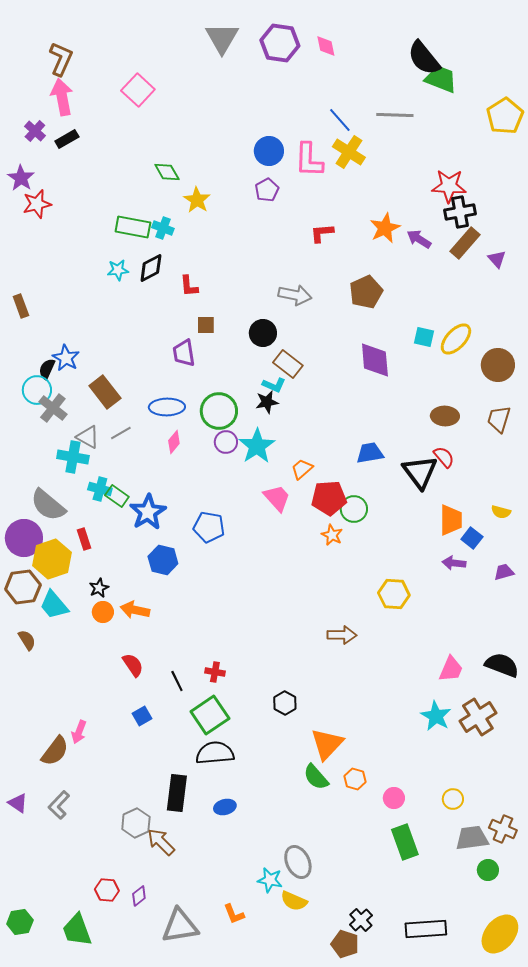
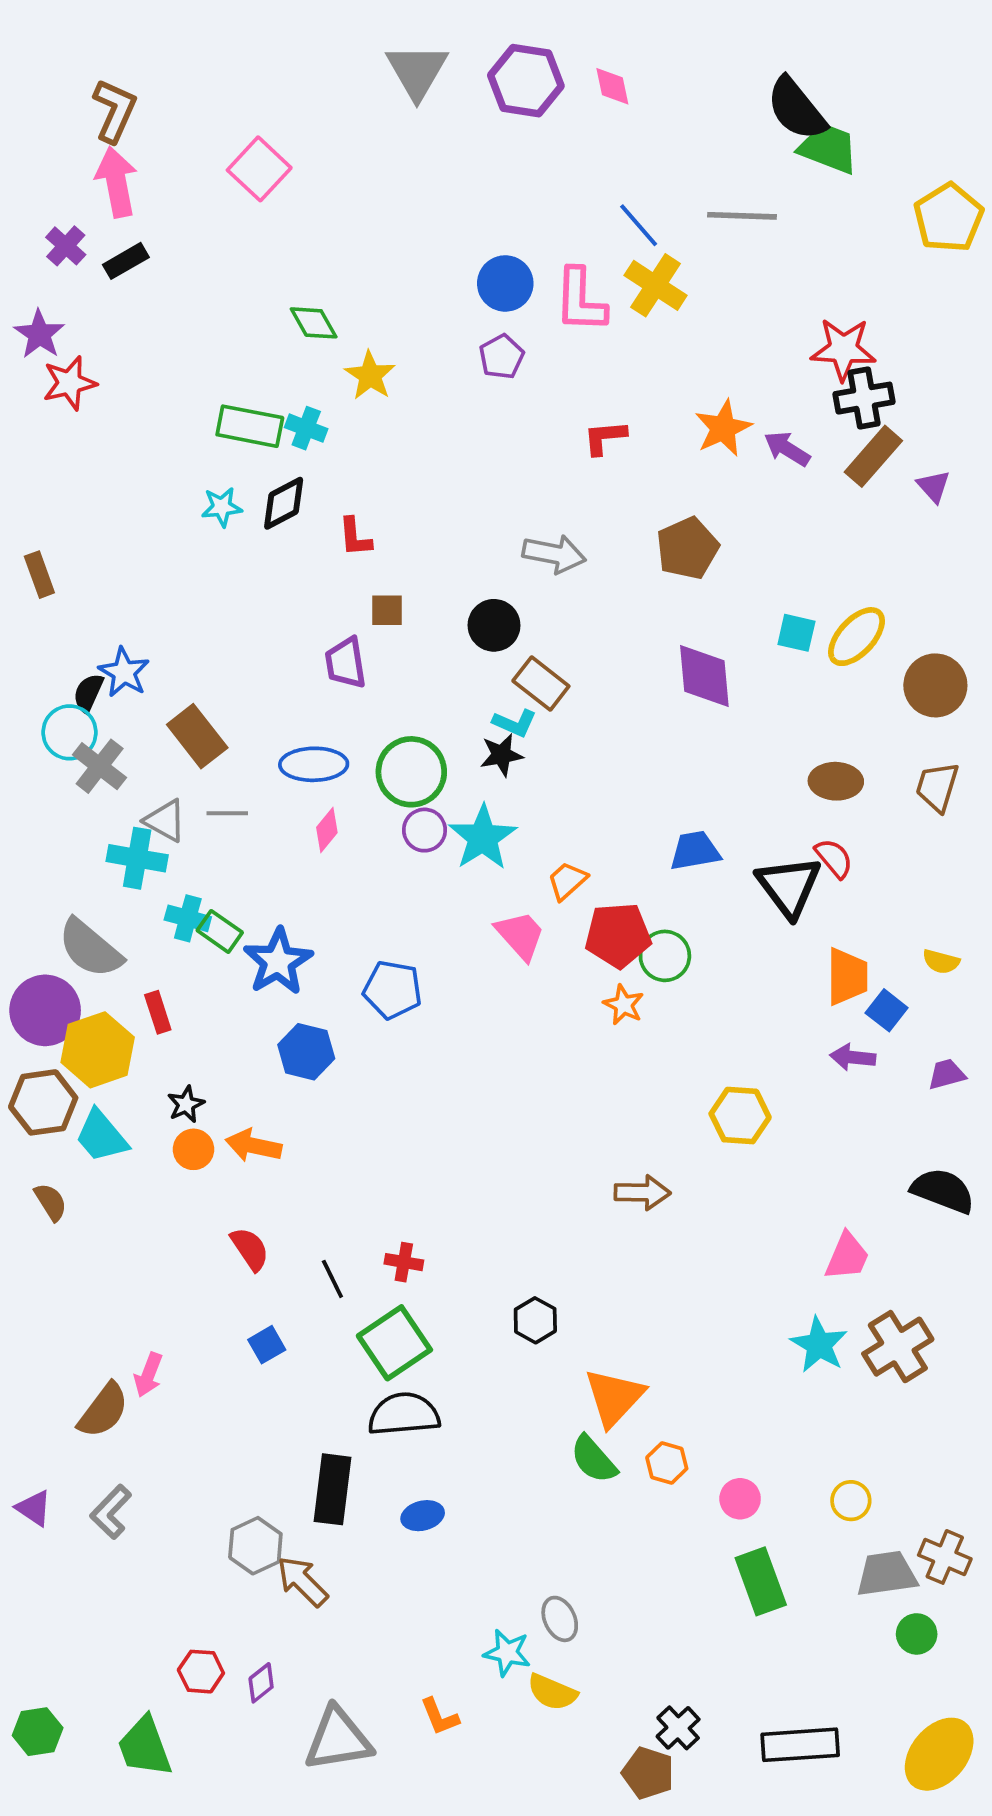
gray line: (121, 433) -> (227, 813), turned 30
black semicircle: (502, 665) -> (943, 1191), moved
gray ellipse: (298, 862) -> (560, 1619), size x0.7

